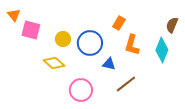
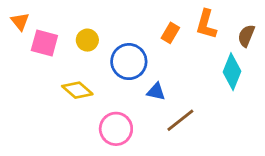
yellow circle: (63, 39) -> (87, 40), moved
orange L-shape: (132, 45) -> (206, 24), moved

